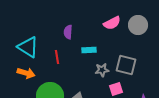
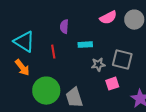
orange arrow: (26, 73) -> (22, 68), turned 36

